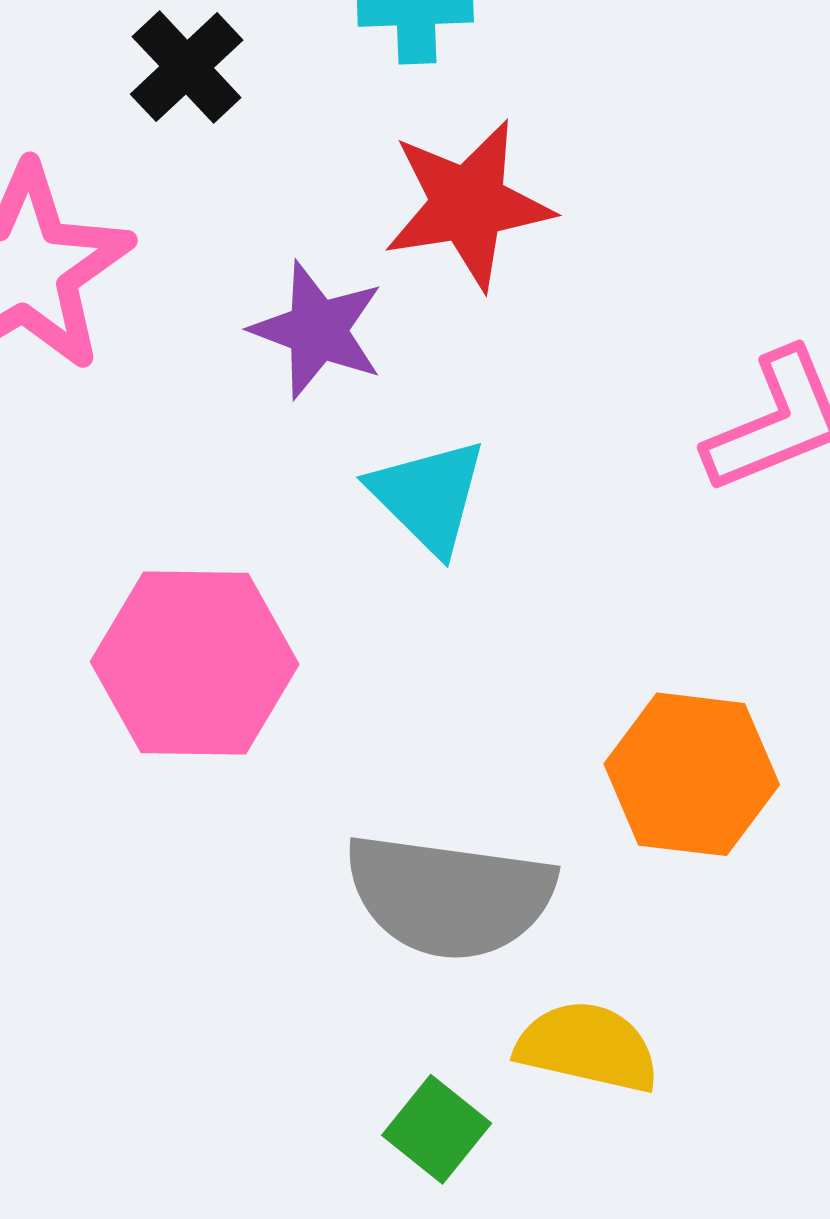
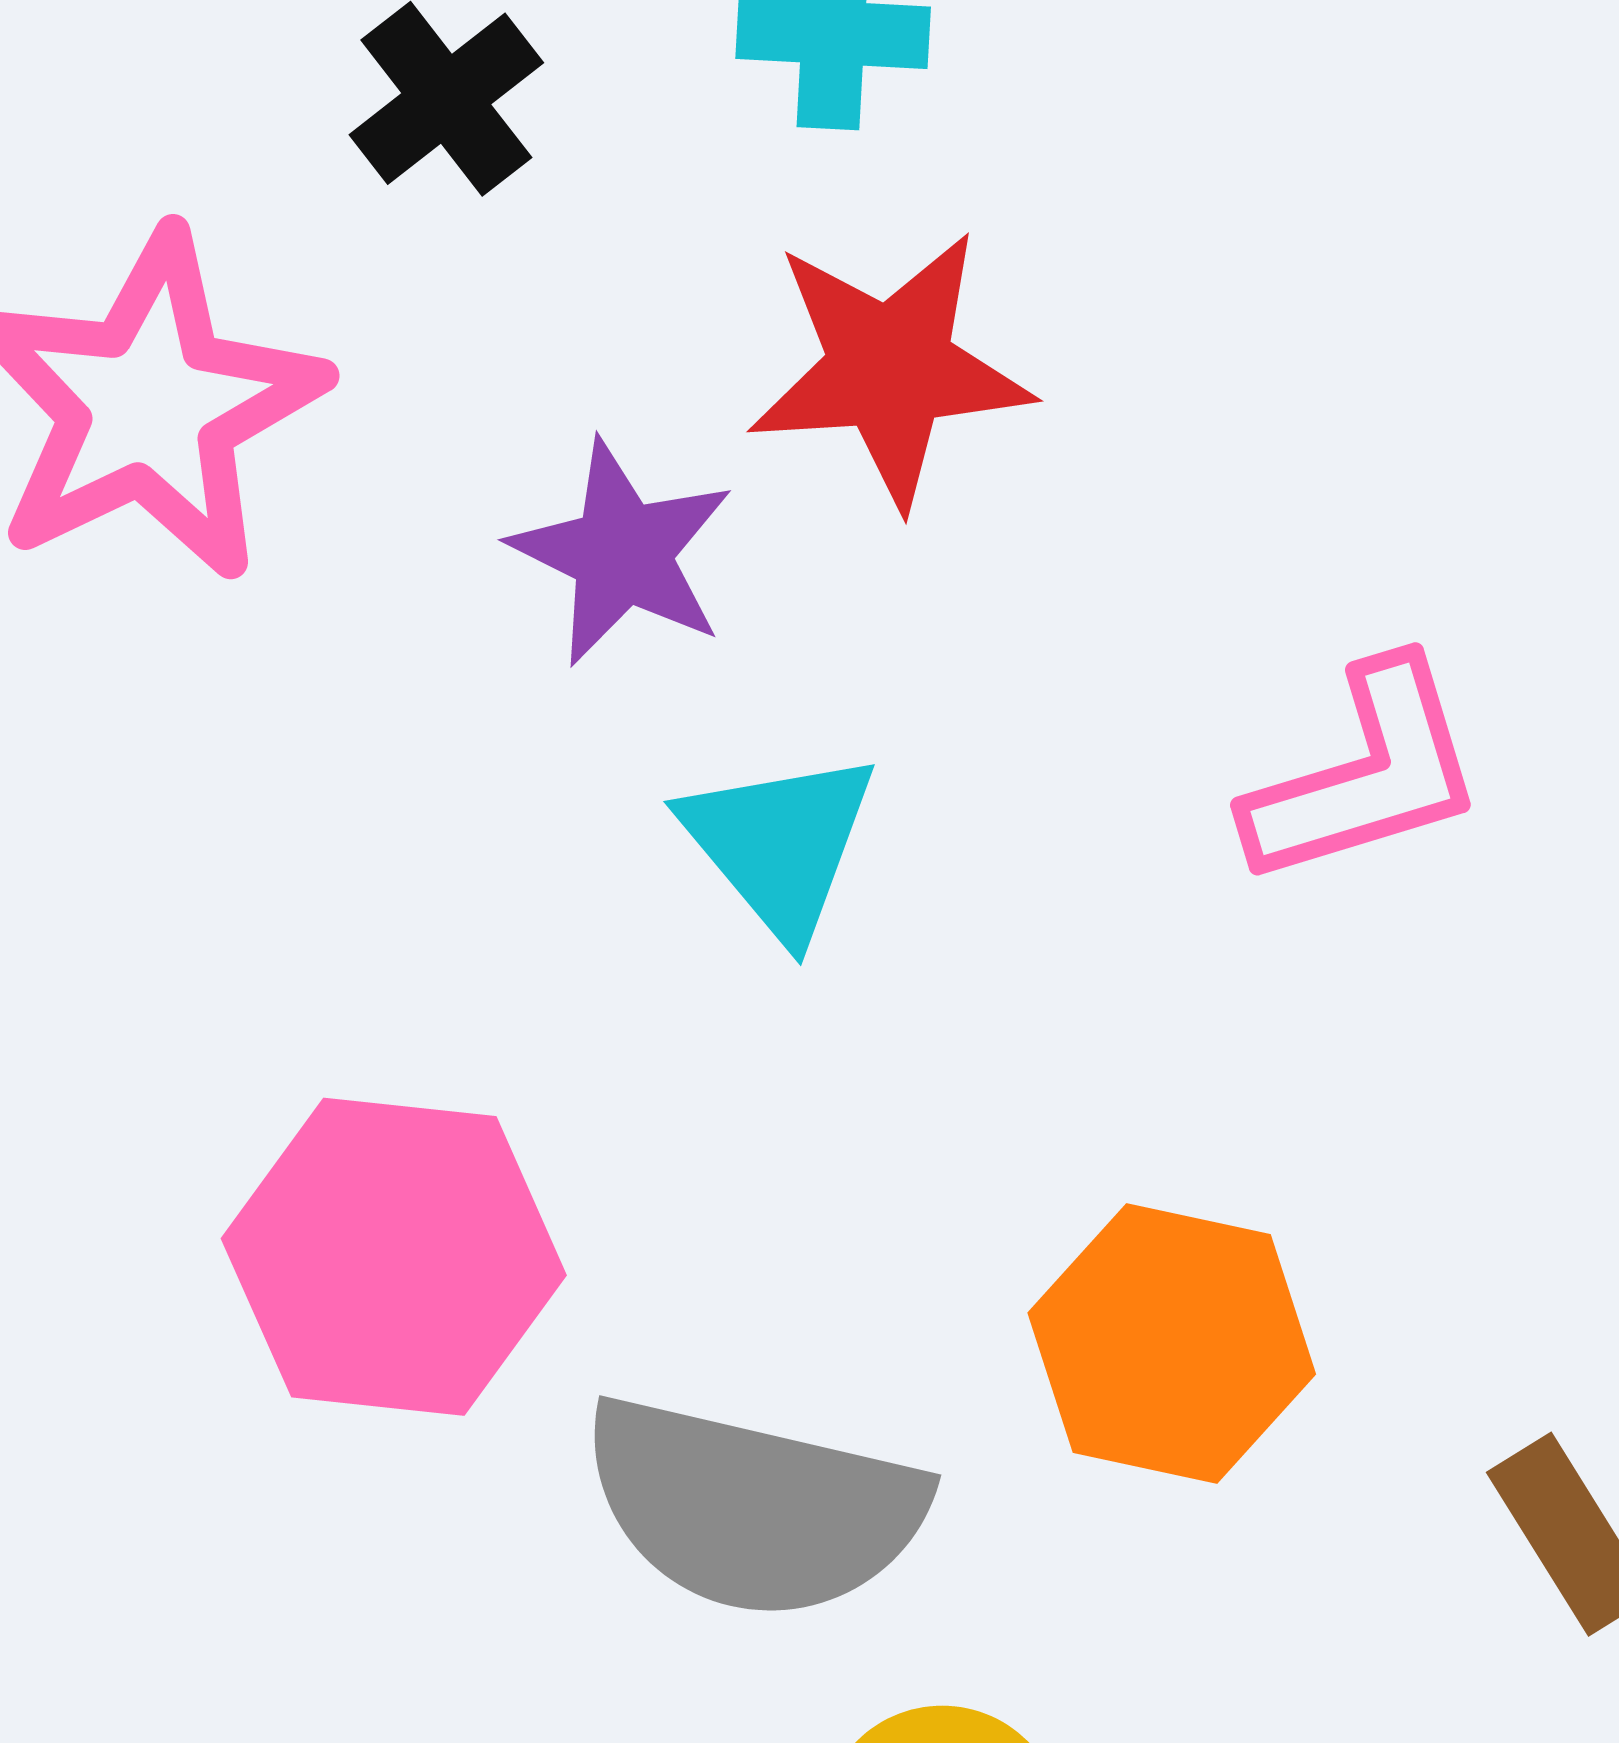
pink hexagon: (195, 663) -> (394, 1257), moved

